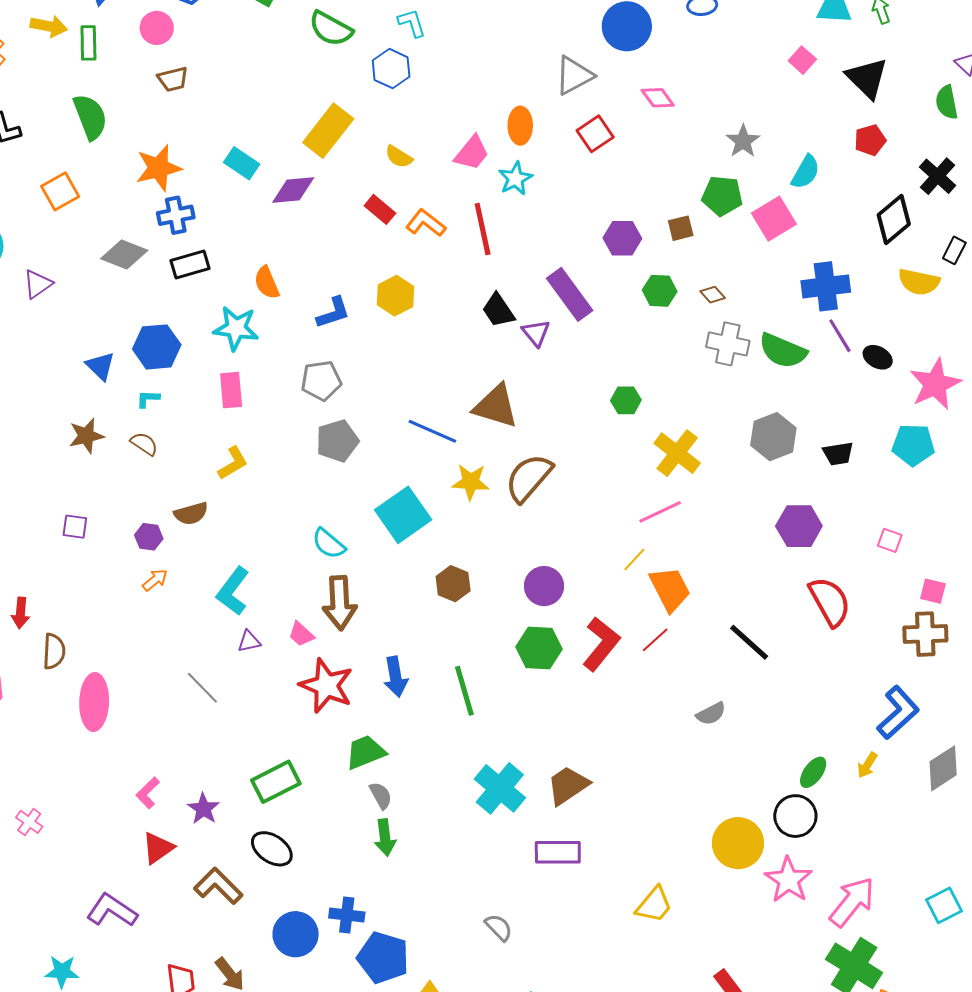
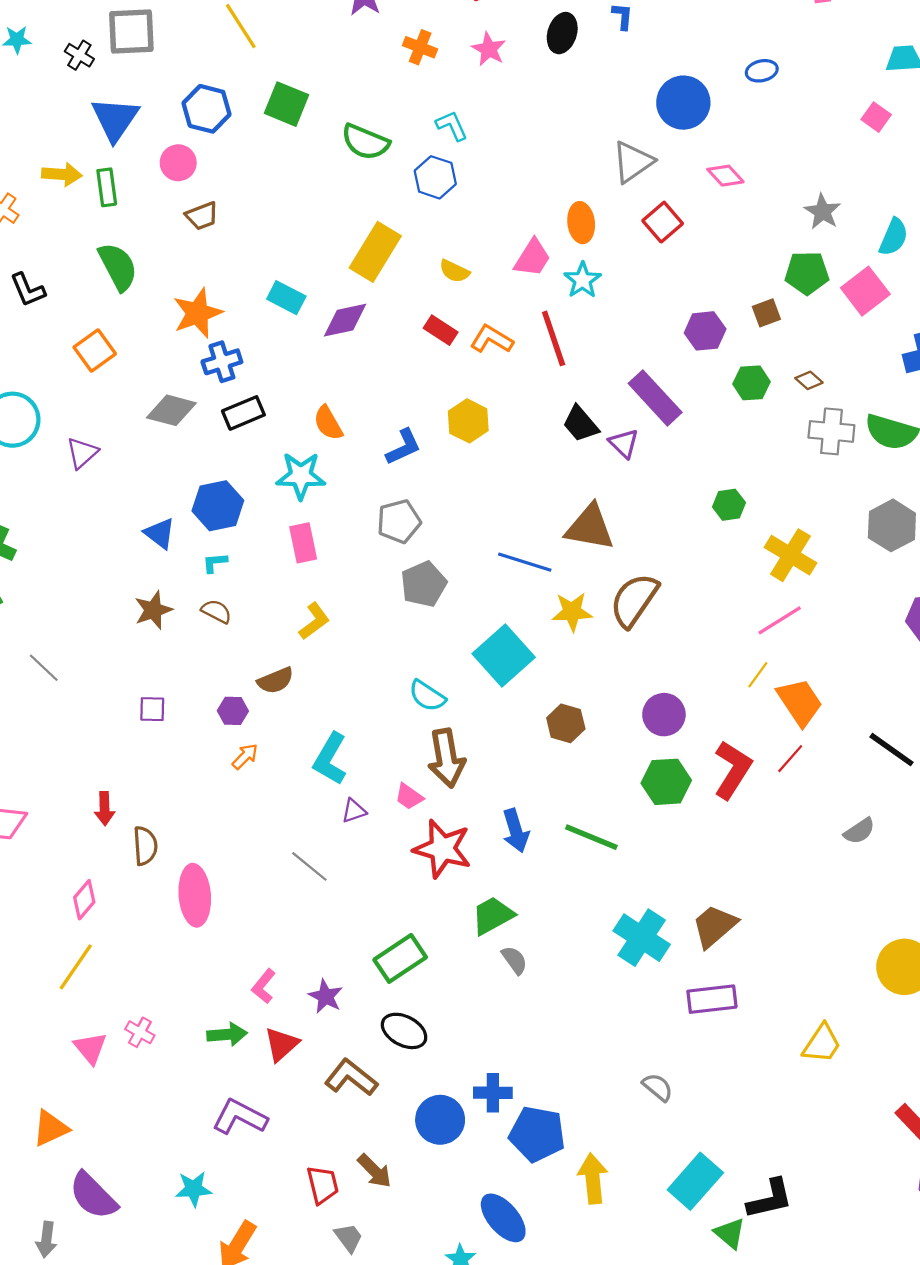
green line: (464, 691) -> (591, 837), turned -45
green arrow: (385, 838) -> (227, 1034), moved, turned -81

